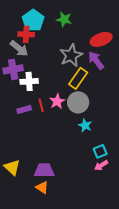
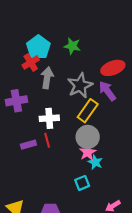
red cross: (26, 34) -> (31, 62), turned -35
gray arrow: (19, 48) -> (47, 78), moved, turned -120
white cross: (29, 81) -> (49, 118), moved
pink star: (57, 101) -> (88, 152), moved
cyan square: (100, 151) -> (82, 183), moved

